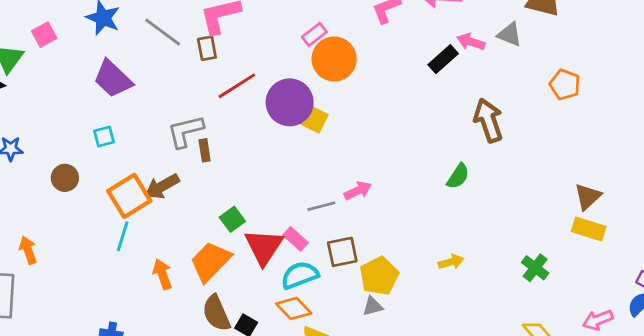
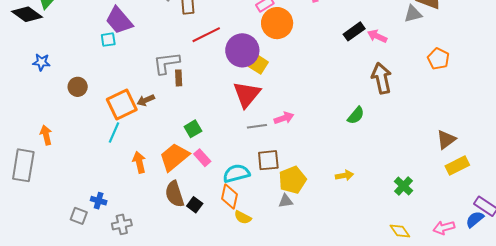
gray triangle: (510, 34) -> (413, 14), moved, turned -42
pink arrow: (471, 42) -> (377, 36), moved
cyan square: (104, 137) -> (108, 40), moved
brown arrow: (162, 186) -> (146, 100), size x0.7
yellow rectangle: (589, 229) -> (457, 166), moved, turned -50
pink rectangle: (296, 239) -> (202, 158), moved
red triangle: (264, 247) -> (247, 94), moved
orange diamond: (294, 308) -> (230, 196), turned 50

